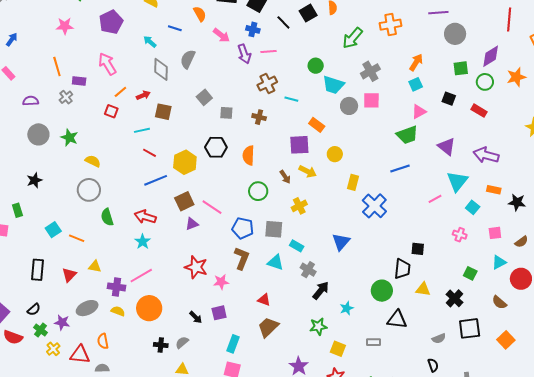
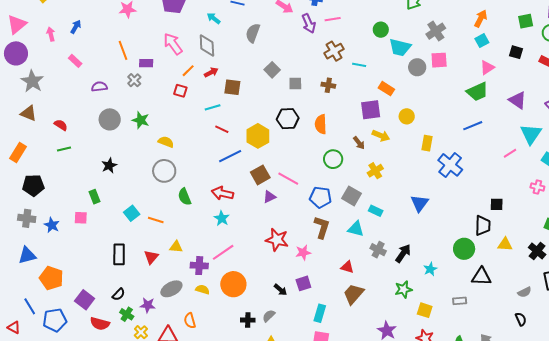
gray diamond: (161, 69) -> (207, 45), moved
gray square: (274, 229) -> (352, 196), turned 30
gray cross: (308, 270) -> (378, 250), moved

